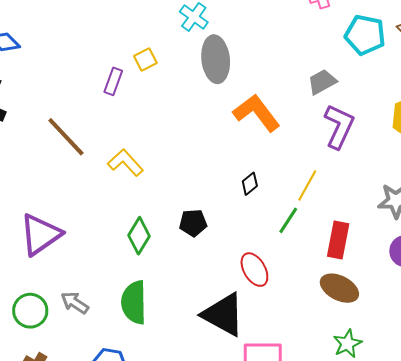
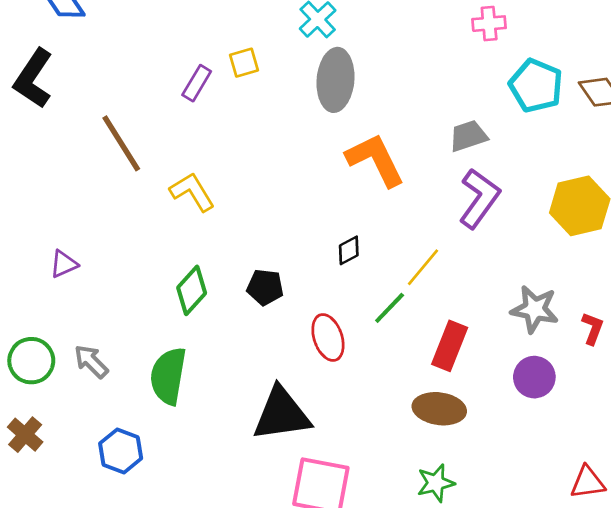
purple triangle: (41, 234) -> (64, 264), size x0.5
red ellipse: (254, 270) -> (328, 337), moved
brown ellipse: (339, 288) -> (439, 409), turned -30
black triangle: (223, 315) -> (282, 414), turned -48

